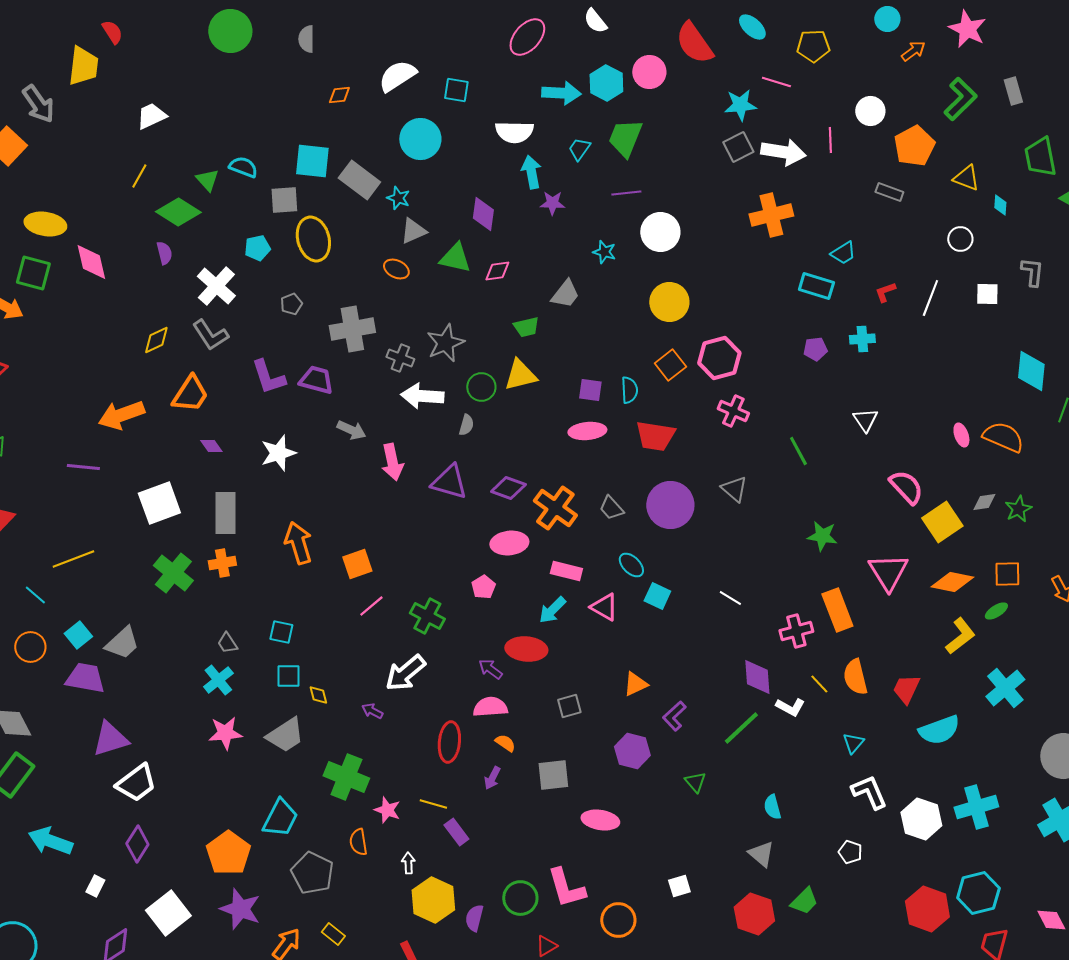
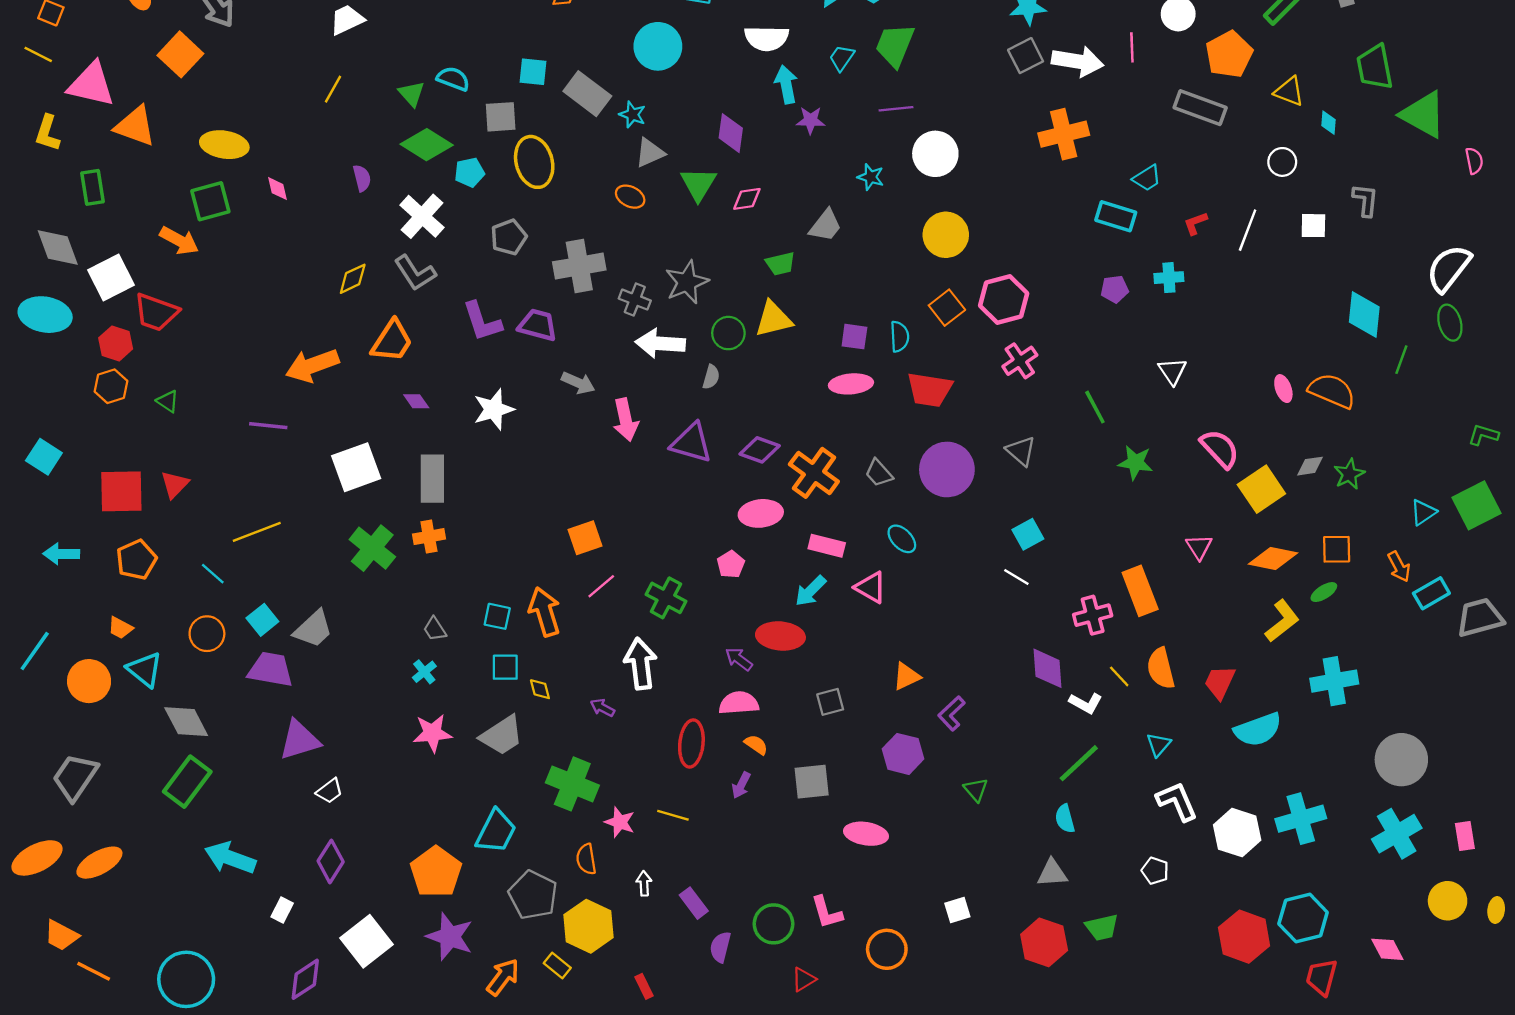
cyan square: (312, 161) -> (533, 72), size x0.7
gray rectangle: (889, 192) -> (1200, 108), size x1.6
green diamond: (178, 212) -> (427, 145), moved
green triangle: (455, 258) -> (698, 184), turned 48
pink diamond: (91, 262) -> (277, 189), size x0.6
green square: (33, 273) -> (210, 201), turned -30
gray pentagon: (291, 304) -> (509, 237), size x1.4
pink cross: (733, 411) -> (1020, 361), turned 32
green star: (822, 536) -> (1135, 463), moved
orange arrow: (298, 543) -> (545, 612), moved
pink triangle: (888, 572) -> (1199, 547), size x0.6
cyan square: (657, 596) -> (1028, 534), moved, turned 36
white arrow: (405, 673) -> (641, 664), turned 123
cyan cross: (218, 680) -> (424, 672), size x0.7
cyan cross: (1005, 688) -> (1334, 681), turned 30
green line: (741, 728) -> (1079, 763), moved
white trapezoid: (136, 783) -> (330, 791), size x0.6
purple rectangle: (456, 832) -> (694, 903), moved
gray triangle: (761, 854) -> (1052, 873), turned -44
pink L-shape: (566, 888) -> (827, 912), size x0.7
yellow hexagon: (433, 900) -> (589, 926), moved
green trapezoid: (804, 901) -> (1102, 927), turned 32

